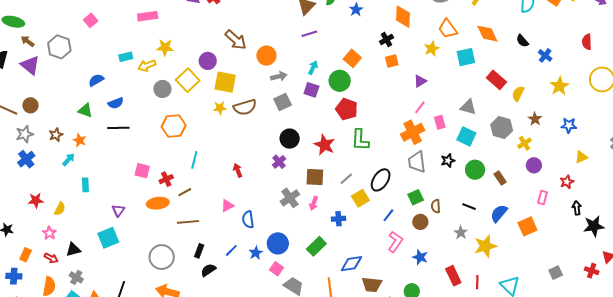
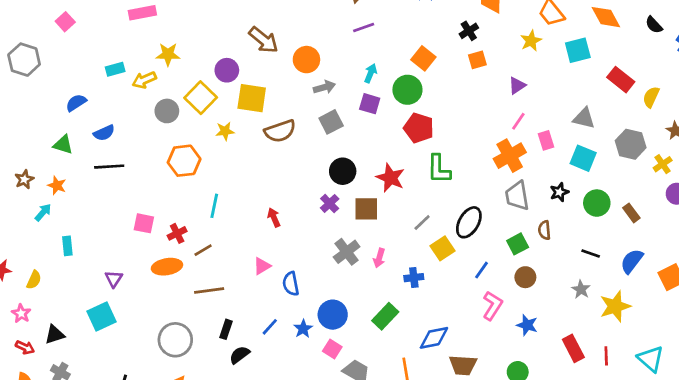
yellow star: (220, 108) -> (225, 131), moved
brown square: (315, 177) -> (366, 209), moved
brown semicircle: (436, 206) -> (544, 230), moved

